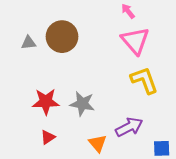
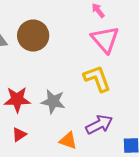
yellow L-shape: (144, 80) -> (97, 79), moved
orange triangle: (98, 143) -> (68, 141), turned -30

